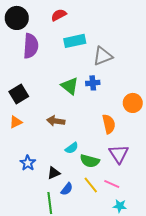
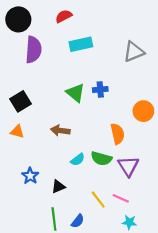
gray triangle: (103, 56) -> (134, 52), moved
orange triangle: (16, 122) -> (17, 132), turned 40
green semicircle: (90, 161) -> (101, 159), moved
blue semicircle: (67, 189) -> (78, 221), moved

